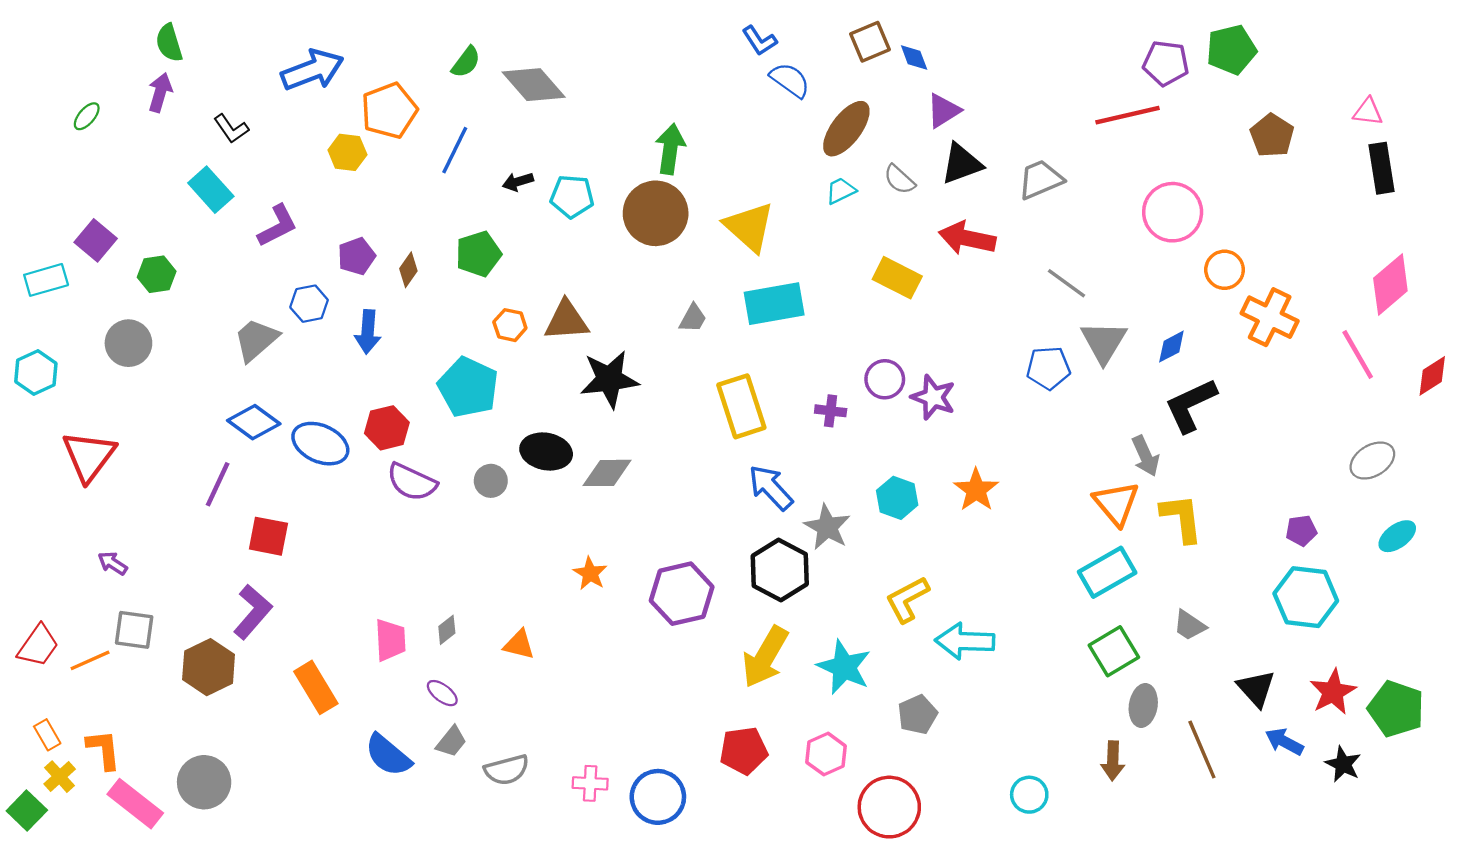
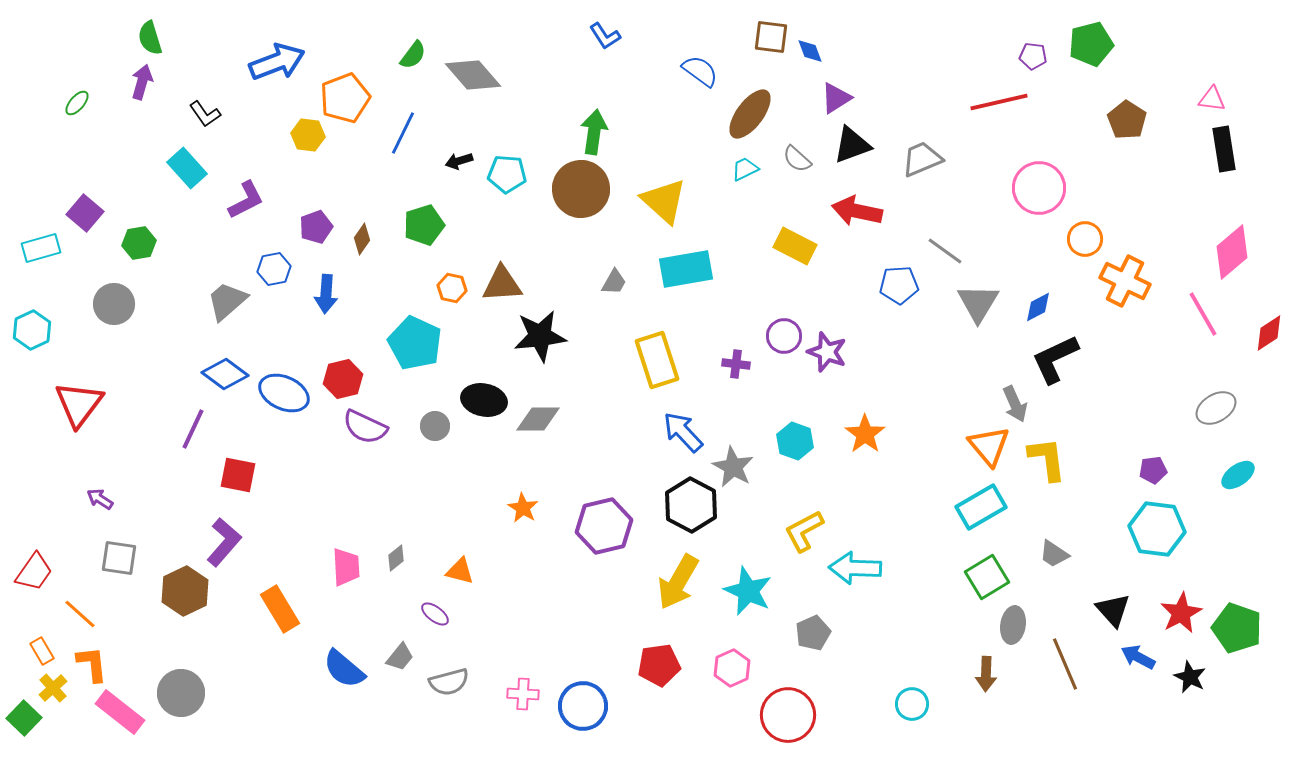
blue L-shape: (759, 41) -> (605, 36), moved
brown square: (870, 42) -> (771, 37), turned 30
purple pentagon: (1166, 63) -> (1033, 56), size x0.7
blue pentagon: (1048, 368) -> (899, 285), moved
orange line: (90, 660) -> (80, 614), moved, turned 66
purple ellipse: (442, 693) -> (435, 614), moved

